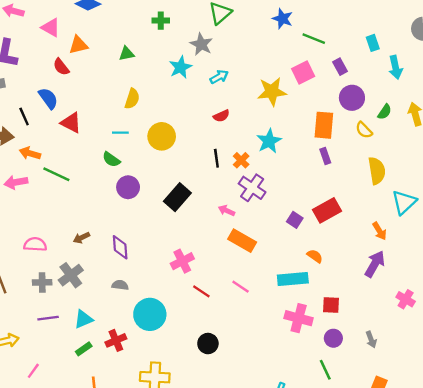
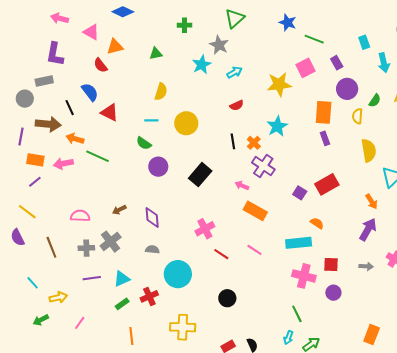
yellow semicircle: (364, 130) -> (357, 116), turned 49
gray arrow: (371, 339) -> (366, 266), moved, turned -64
green line: (325, 370) -> (297, 314), moved

